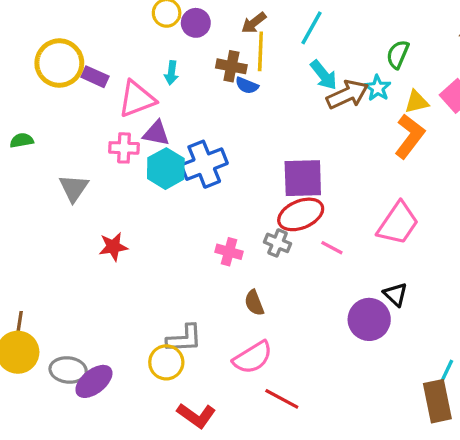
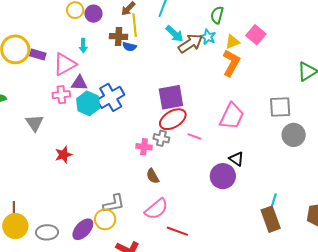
pink cross: (229, 252) -> (144, 147), moved
purple ellipse: (94, 381) -> (83, 229), moved

